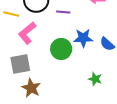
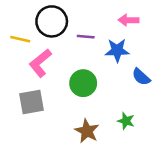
blue star: (83, 38) -> (117, 50), moved
brown star: (31, 88) -> (87, 131), moved

